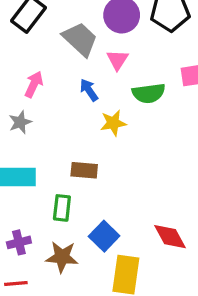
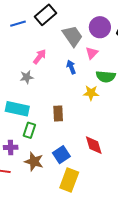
yellow star: (113, 123) -> (91, 93), moved
brown rectangle: (84, 170) -> (58, 113), turned 70
green rectangle: (62, 208) -> (29, 130), moved
red diamond: (170, 237) -> (94, 145), moved

